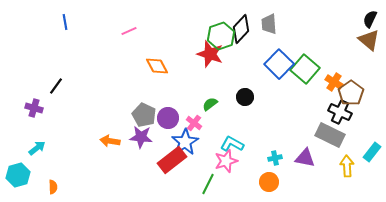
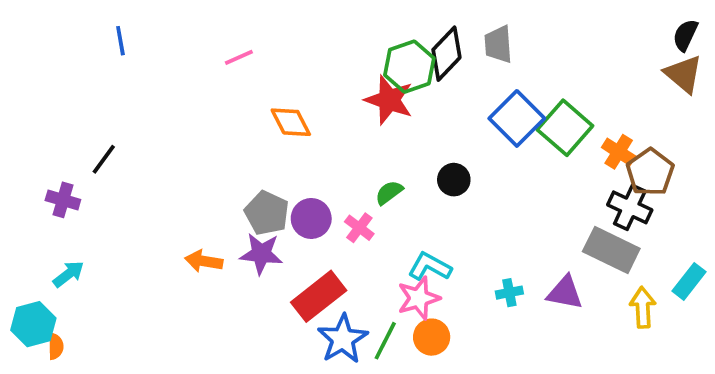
blue star: (185, 142) -> (343, 339), moved
orange circle: (269, 182) -> (432, 337), moved
orange semicircle: (53, 187) -> (56, 346), moved

